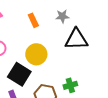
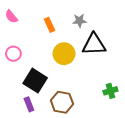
yellow circle: (36, 54) -> (64, 54), moved
green cross: (70, 85) -> (110, 91), moved

